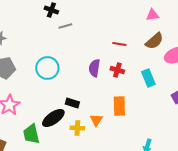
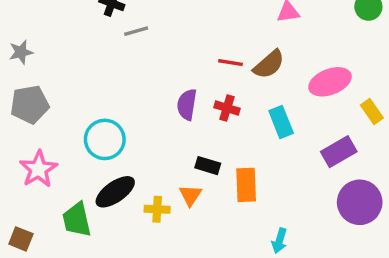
brown semicircle: (154, 41) -> (269, 64), moved
cyan circle: (47, 68) -> (105, 139), moved
black rectangle: (72, 103) -> (208, 166), moved
orange rectangle: (119, 106) -> (246, 185), moved

